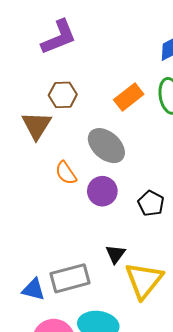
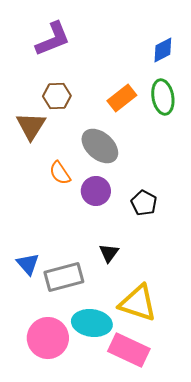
yellow triangle: (144, 280) -> (138, 303), moved, turned -51
blue triangle: (33, 289) -> (28, 264), moved, turned 35

